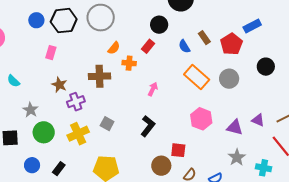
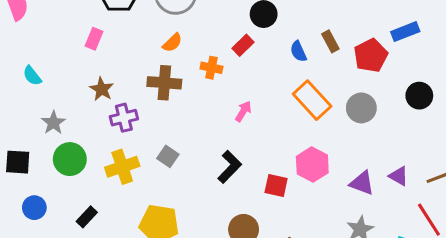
orange semicircle: (114, 48) -> (172, 43), moved
red square: (178, 150) -> (276, 186), moved
blue circle: (32, 165) -> (34, 208), moved

